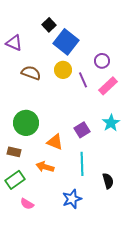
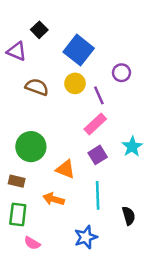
black square: (49, 25) -> (39, 30), moved
pink rectangle: (108, 86) -> (95, 124), moved
green rectangle: (15, 180) -> (18, 215), turned -48

